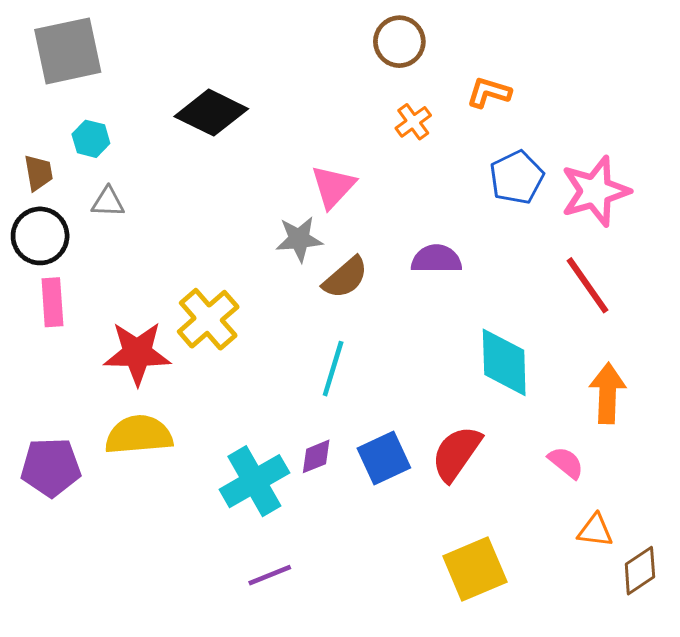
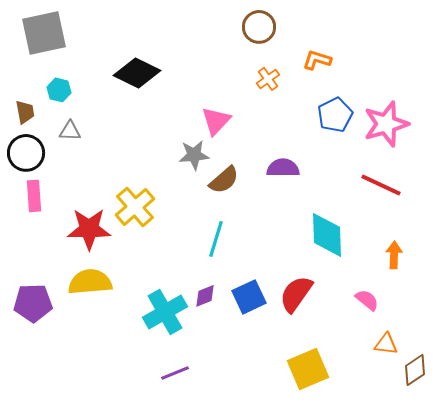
red line: (588, 285) -> (381, 185), turned -30
orange arrow: (608, 393) -> (394, 255), size x0.7

